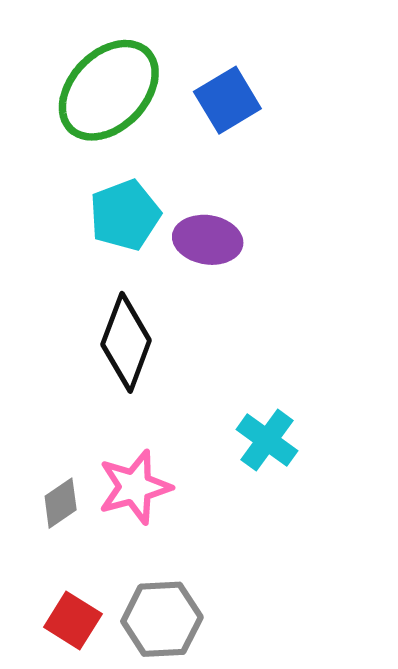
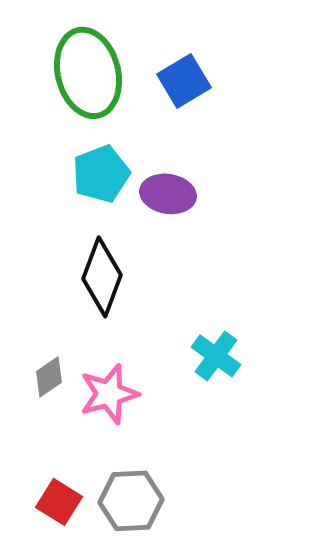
green ellipse: (109, 90) -> (88, 73), turned -58
gray diamond: (61, 503) -> (49, 377), moved

